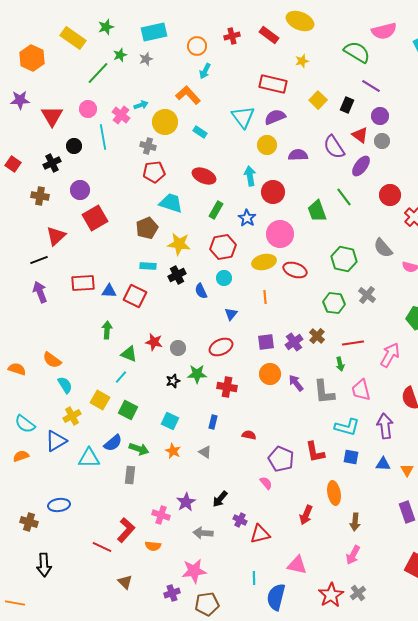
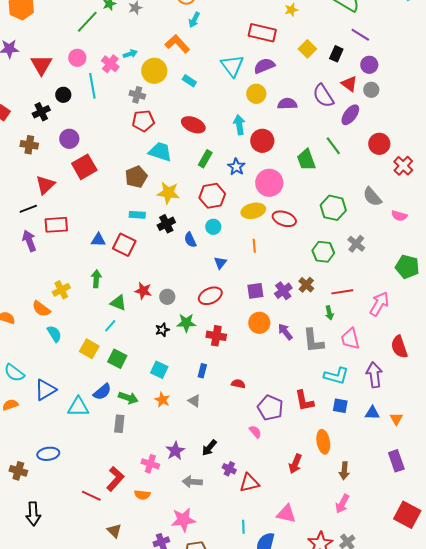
red rectangle: (83, 283) -> (56, 225), moved
yellow cross: (72, 416) -> (61, 290), moved

